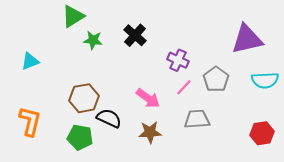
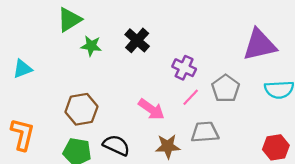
black semicircle: (109, 118) -> (116, 145), moved
brown star: (150, 132) -> (168, 146), moved

